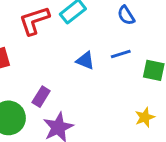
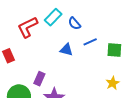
blue semicircle: (126, 15) -> (74, 23), moved

